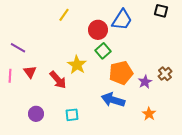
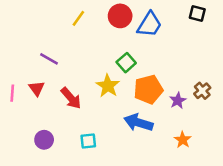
red circle: (98, 30) -> (120, 16), moved
purple line: (18, 48) -> (49, 59), moved
yellow star: (77, 65) -> (108, 86), moved

